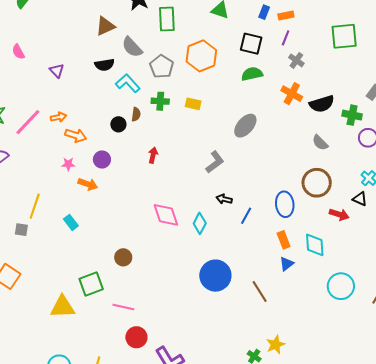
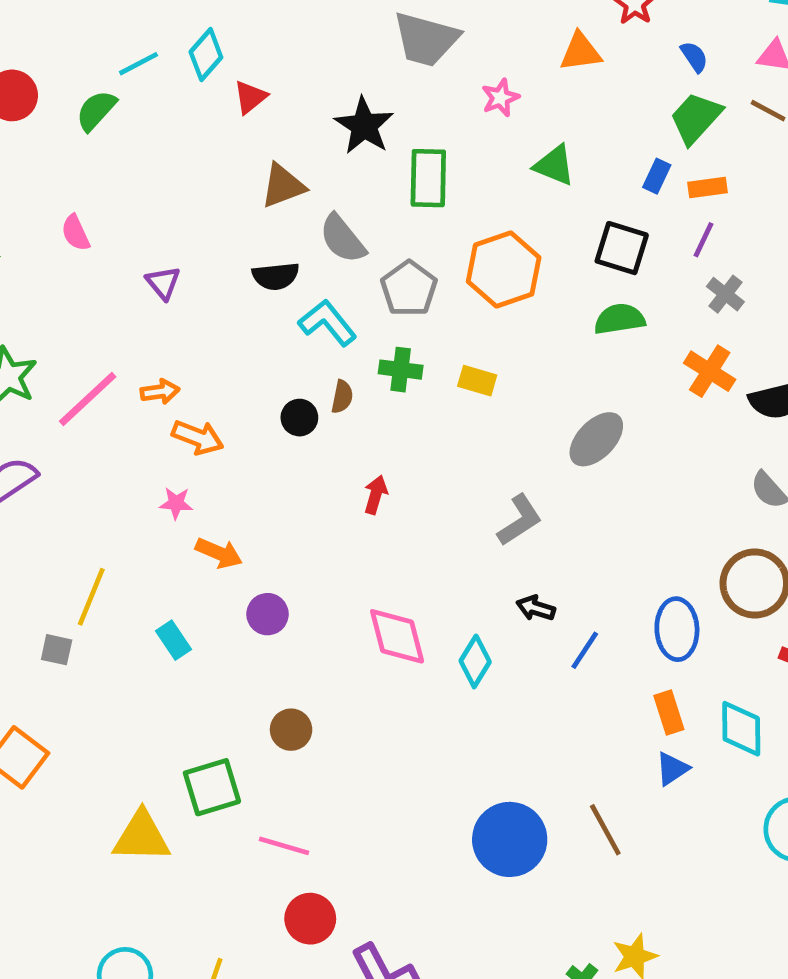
purple circle: (102, 159) -> (268, 614), moved
blue circle: (215, 276) -> (510, 839), moved

